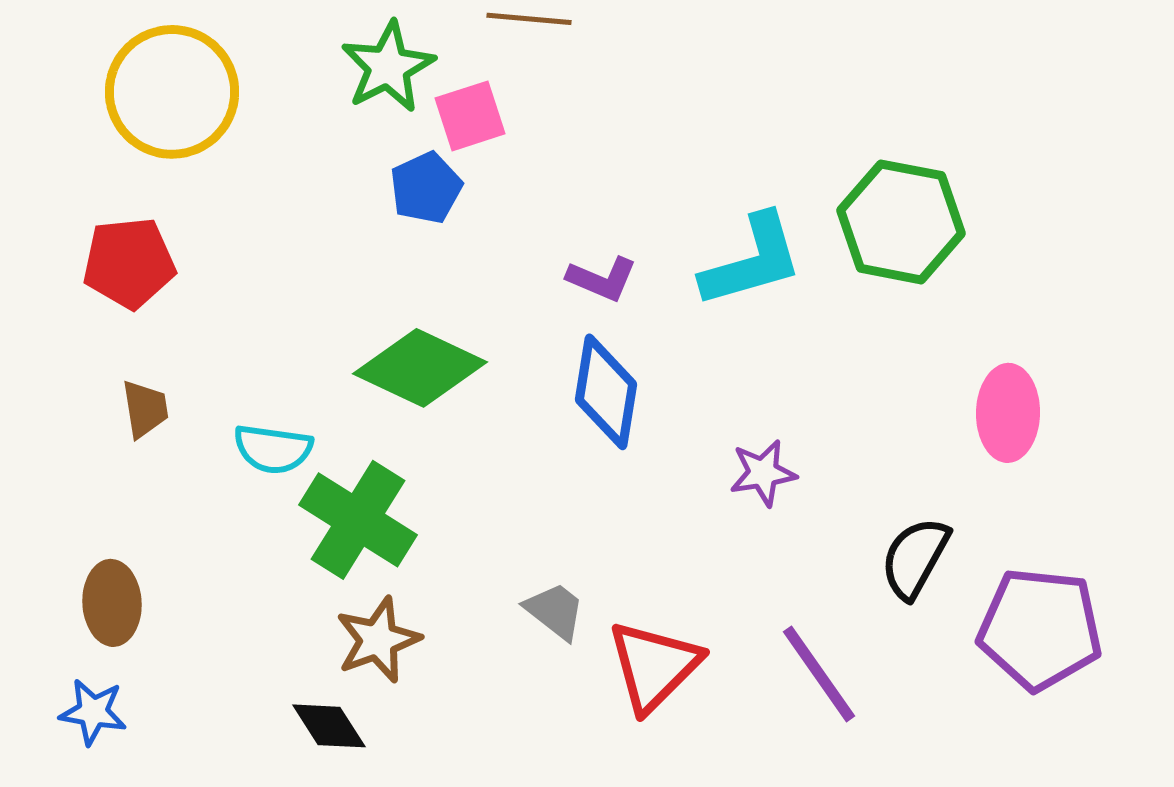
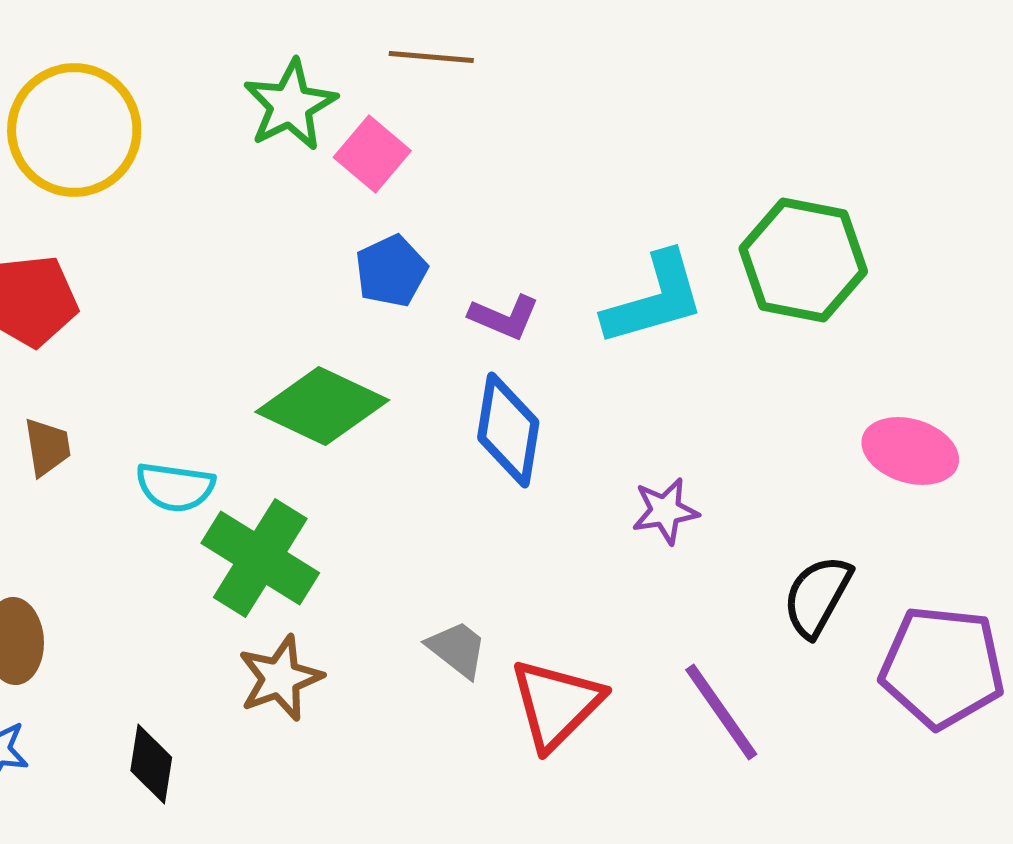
pink square: (470, 116) -> (372, 154), turned -32
blue pentagon: (426, 188) -> (391, 271), moved
pink ellipse: (1008, 413) -> (910, 451), turned -74
black diamond: (329, 726) -> (151, 764), moved, turned 42

